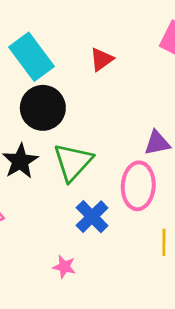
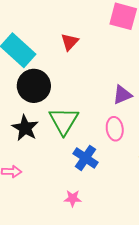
pink ellipse: (138, 186) -> (115, 129), size x0.7

